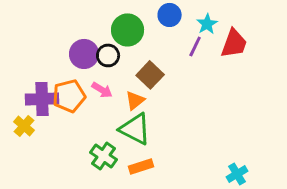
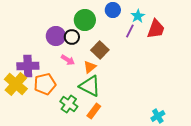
orange pentagon: (69, 96) -> (45, 84), moved
yellow cross: (24, 126) -> (16, 84), size x1.6
orange rectangle: (141, 167) -> (94, 111), turned -35

